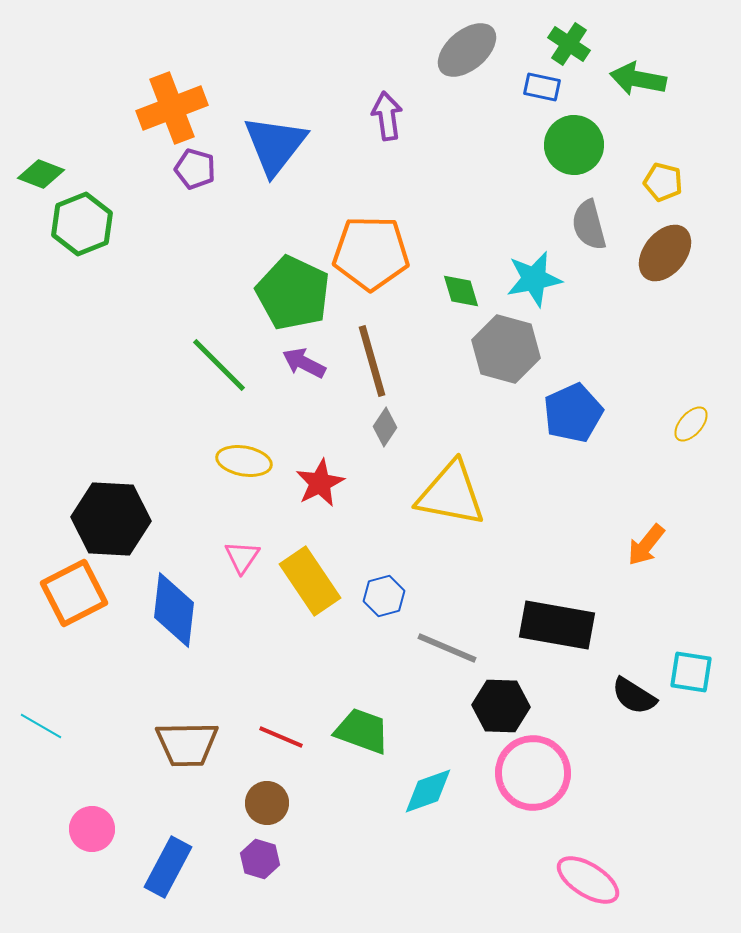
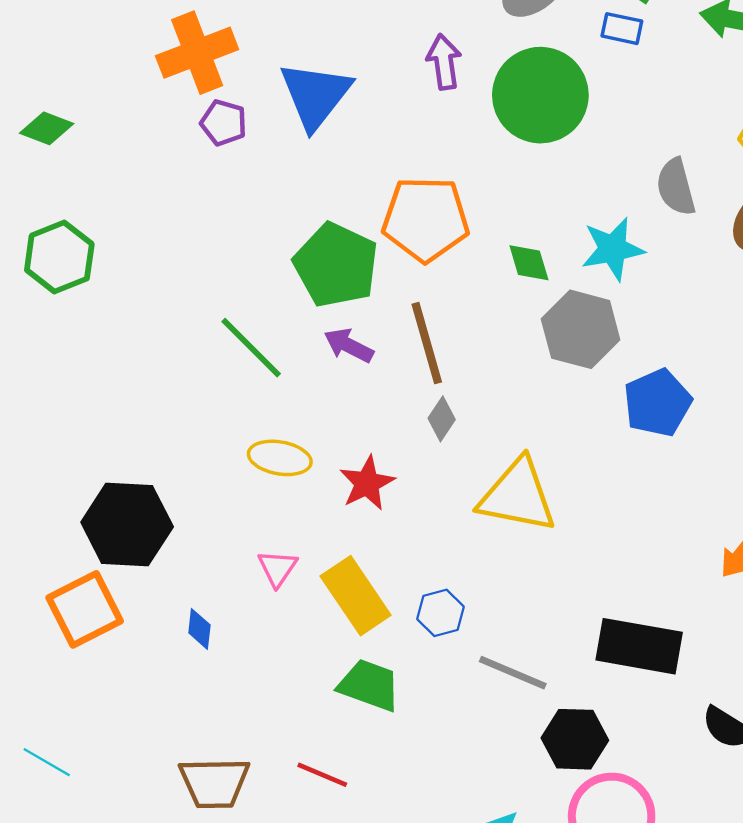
green circle: (574, 145) -> (540, 95), moved, size x1.4
green hexagon: (82, 224) -> (59, 257), moved
blue diamond: (174, 610) -> (199, 629), size x0.5
green trapezoid: (362, 731) -> (369, 685), moved

